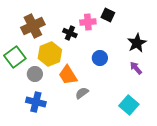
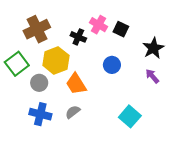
black square: (108, 15) -> (121, 29), moved
pink cross: (88, 22) -> (98, 25), turned 35
gray semicircle: (82, 93) -> (73, 112), moved
cyan square: (129, 105) -> (130, 116), moved

